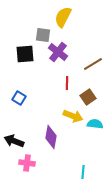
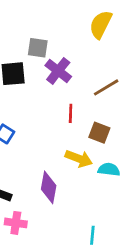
yellow semicircle: (63, 17) -> (101, 24), moved
brown square: (88, 97) -> (99, 133), turned -35

